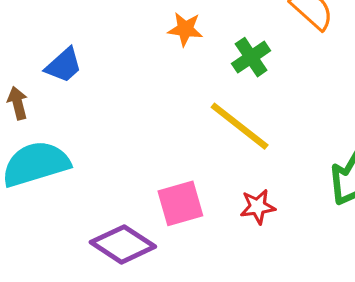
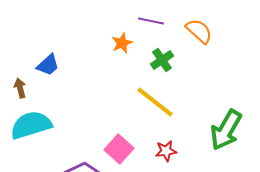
orange star: (185, 29) -> (122, 43), turned -30
pink square: (180, 203) -> (119, 149), turned -32

